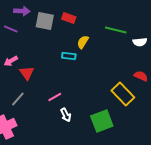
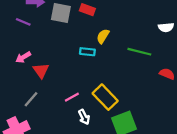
green line: (116, 30) -> (139, 52), moved
white semicircle: (140, 42) -> (166, 27), moved
yellow rectangle: (123, 94) -> (105, 97), moved

